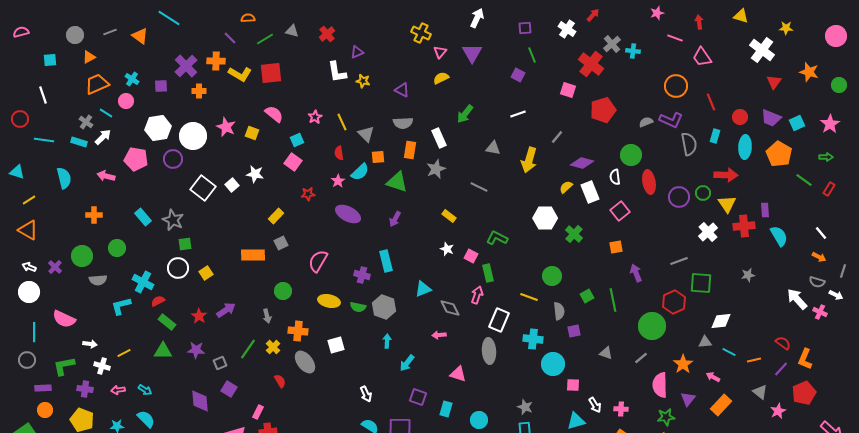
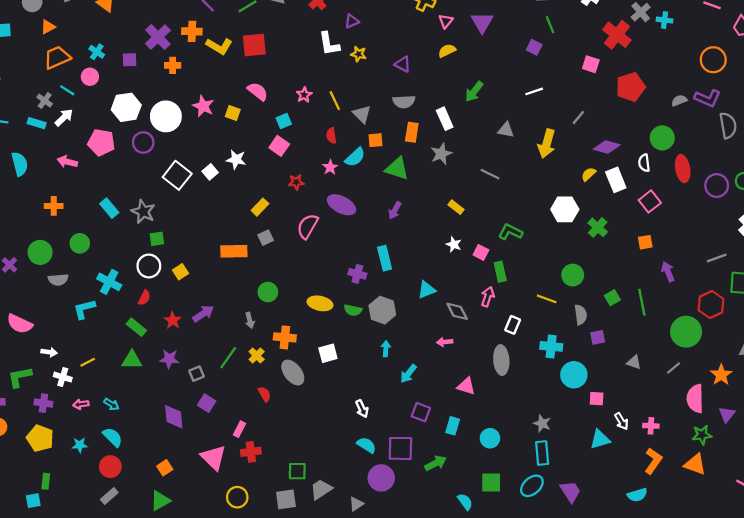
pink semicircle: (318, 261) -> (308, 226), moved
red semicircle: (158, 301) -> (144, 298), moved, turned 144
white rectangle: (499, 320) -> (513, 325), size x0.7

